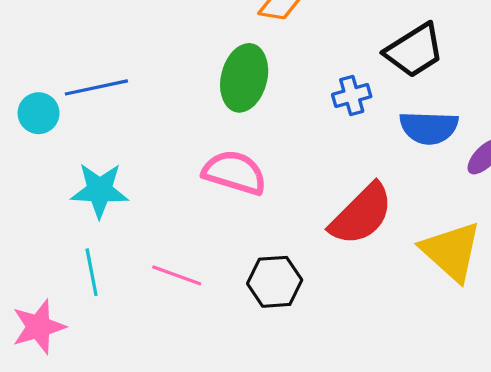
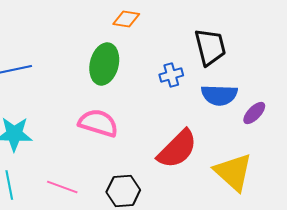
black trapezoid: (414, 51) -> (210, 47), turned -72

